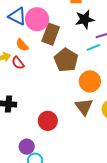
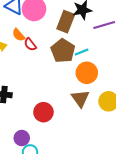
brown rectangle: (51, 34) -> (66, 22), moved
cyan line: (93, 47) -> (82, 52), moved
red semicircle: (18, 63) -> (30, 44), moved

